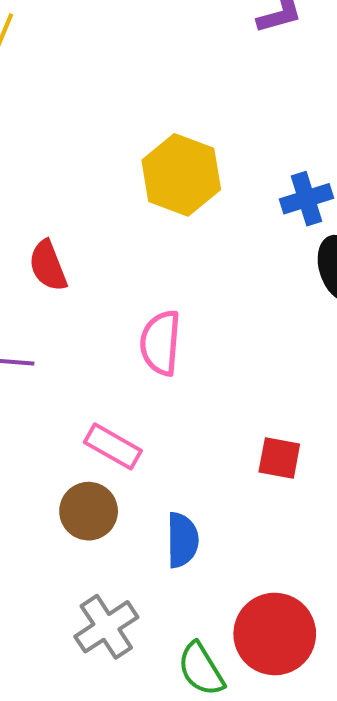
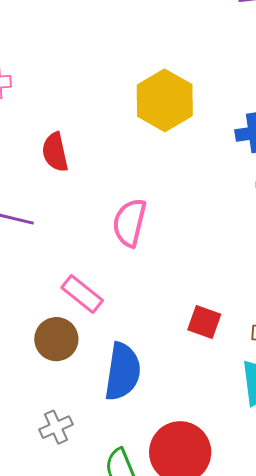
blue semicircle: (182, 540) -> (123, 372), size x1.4
gray cross: (106, 627) -> (56, 427), size x0.7

